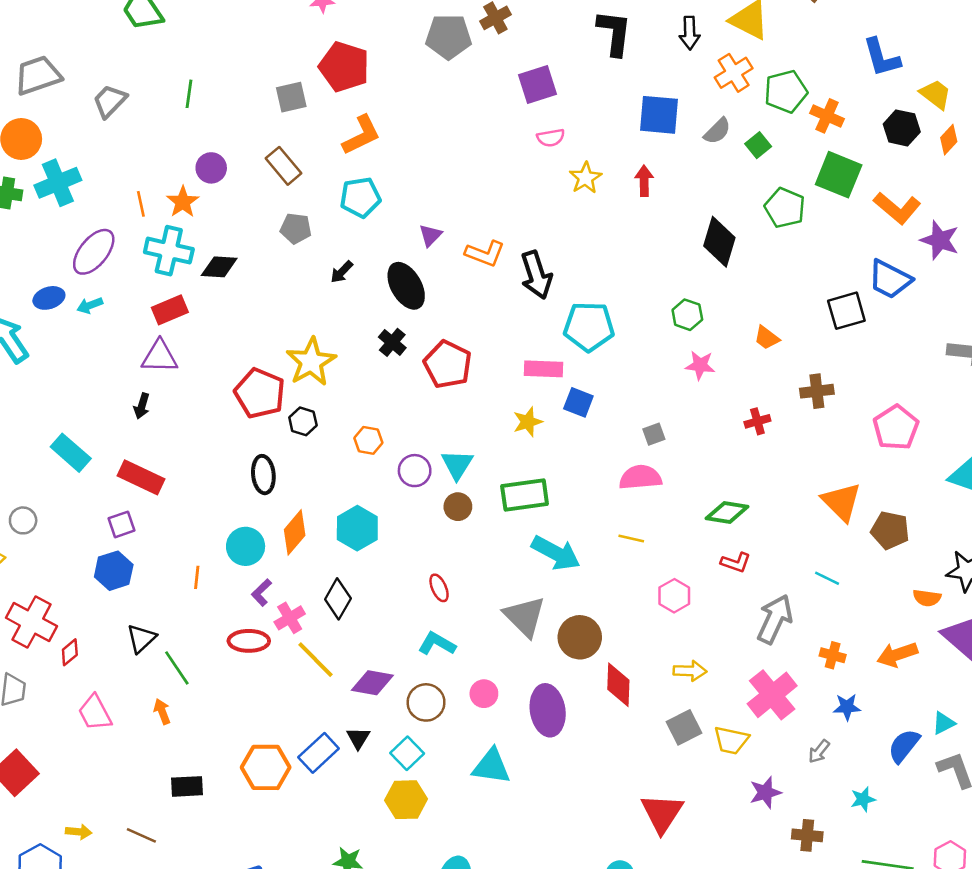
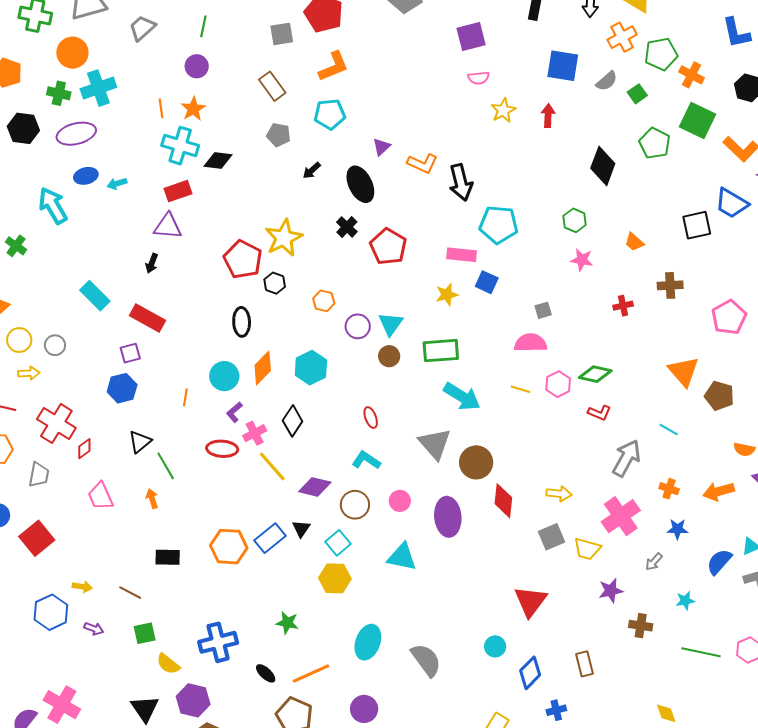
purple circle: (211, 168) -> (197, 66), moved
purple ellipse: (94, 252) -> (76, 134), moved, turned 33
pink hexagon: (674, 596) -> (558, 384), moved

